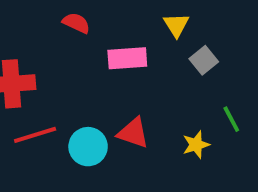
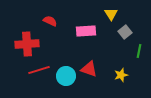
red semicircle: (76, 23) -> (50, 21), moved
green line: (231, 119) -> (139, 51), moved, turned 40

